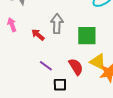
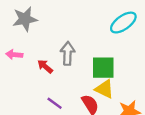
pink arrow: (12, 25) -> (14, 55), turned -64
yellow triangle: (98, 62) -> (104, 89), moved

